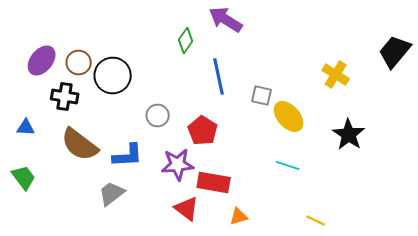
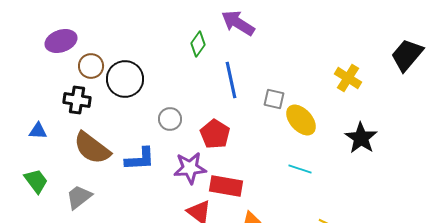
purple ellipse: (42, 60) -> (61, 41), moved, turned 32
gray trapezoid: (112, 194) -> (79, 197), moved

